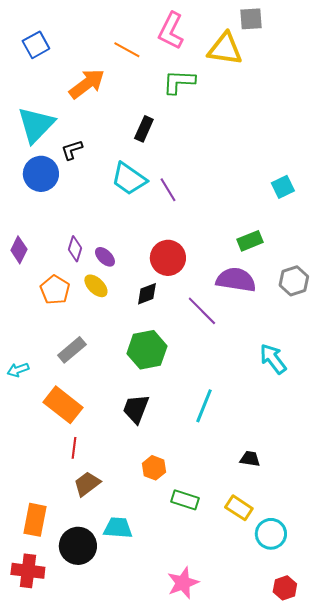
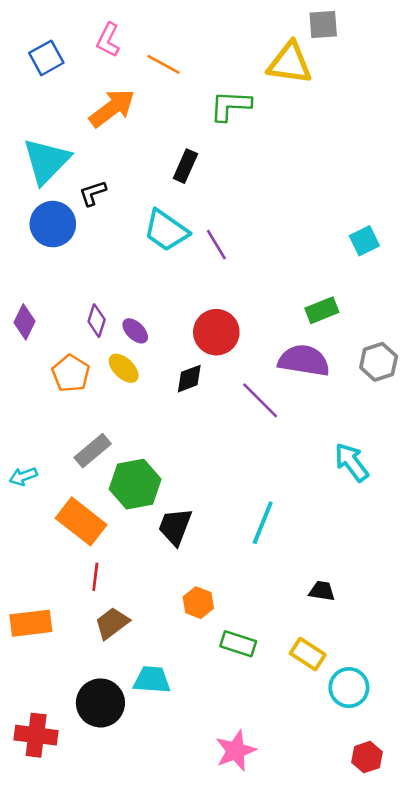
pink L-shape: (171, 31) -> (108, 40), moved, size x0.7
green hexagon: (147, 350) -> (135, 484), moved
orange rectangle: (35, 520) -> (31, 623), moved, turned 72

